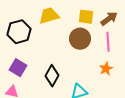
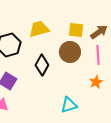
black diamond: (52, 76) -> (42, 65), moved

